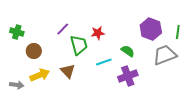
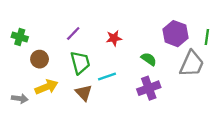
green trapezoid: (79, 45) -> (80, 63), moved
gray trapezoid: (165, 55) -> (192, 64), turned 135
cyan line: (104, 62) -> (107, 77), moved
brown triangle: (68, 71) -> (84, 93), moved

